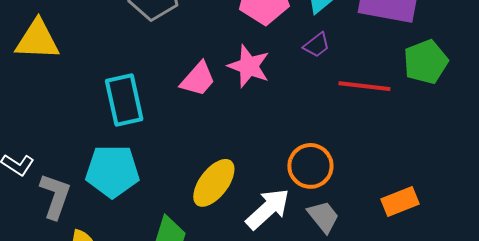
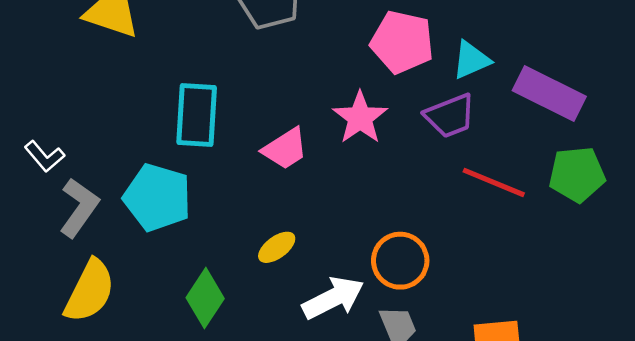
purple trapezoid: (317, 45) -> (450, 116), size x1.5
pink trapezoid: (198, 79) -> (285, 149), moved
yellow ellipse: (214, 183) -> (277, 247), size x0.6

